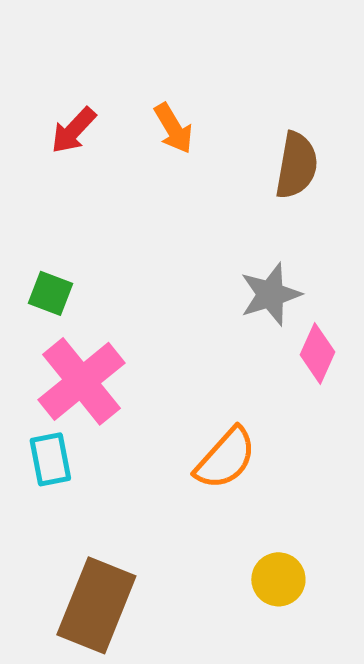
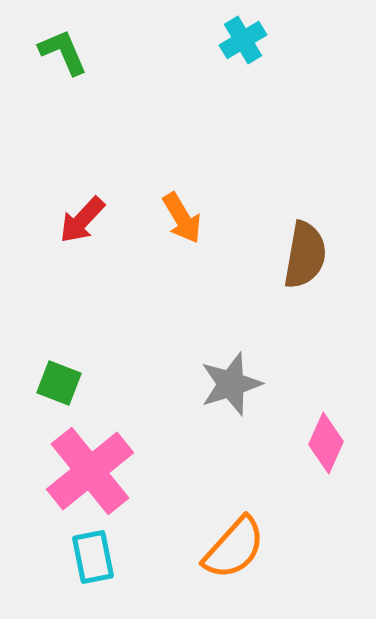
gray star: (270, 294) -> (231, 384), moved
cyan rectangle: (50, 459) -> (93, 557), moved

